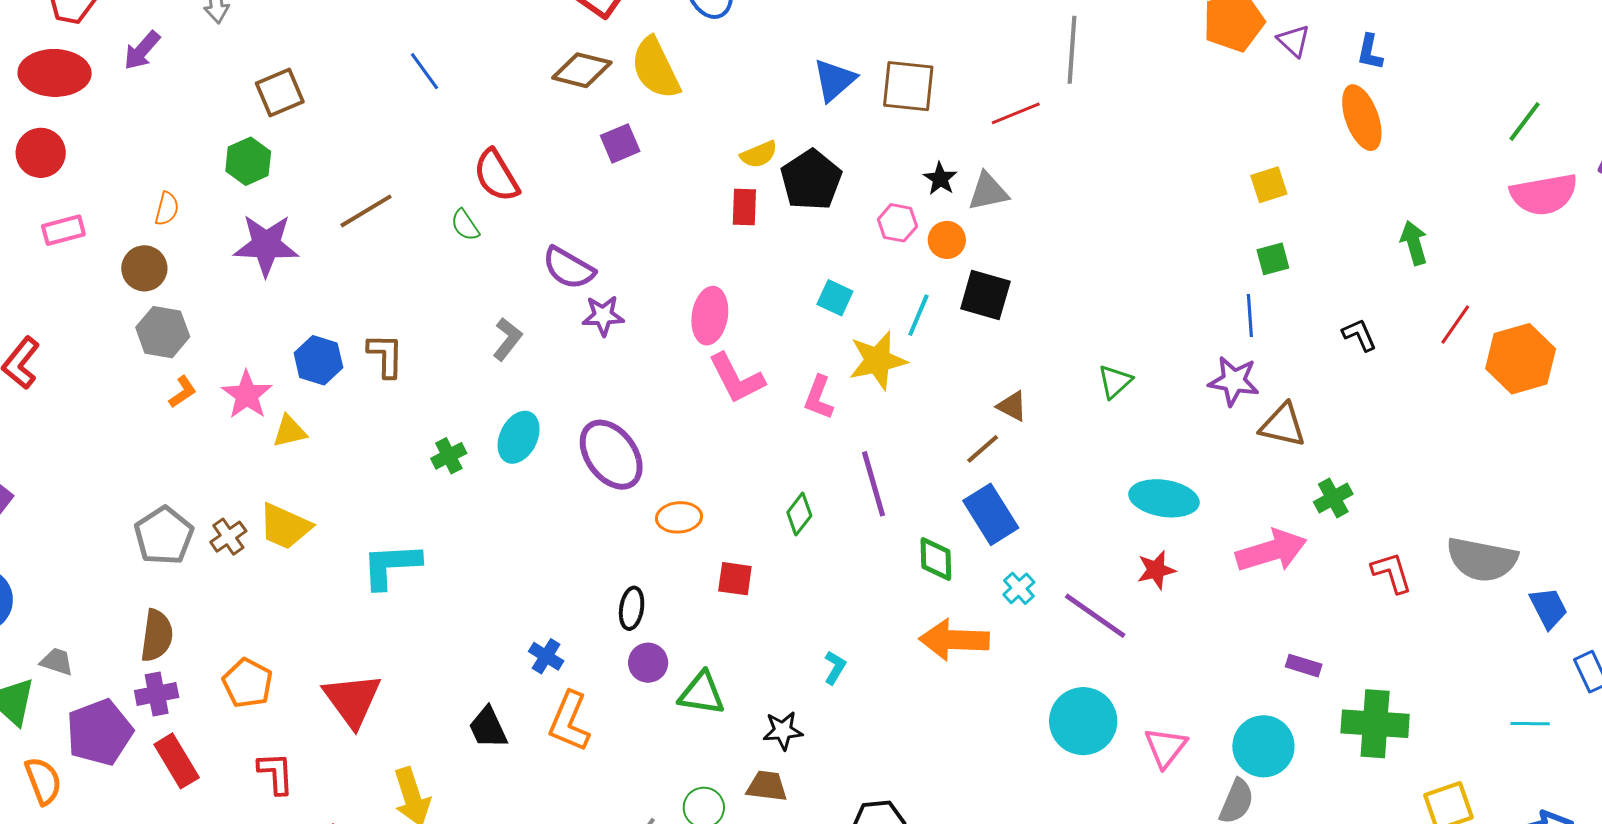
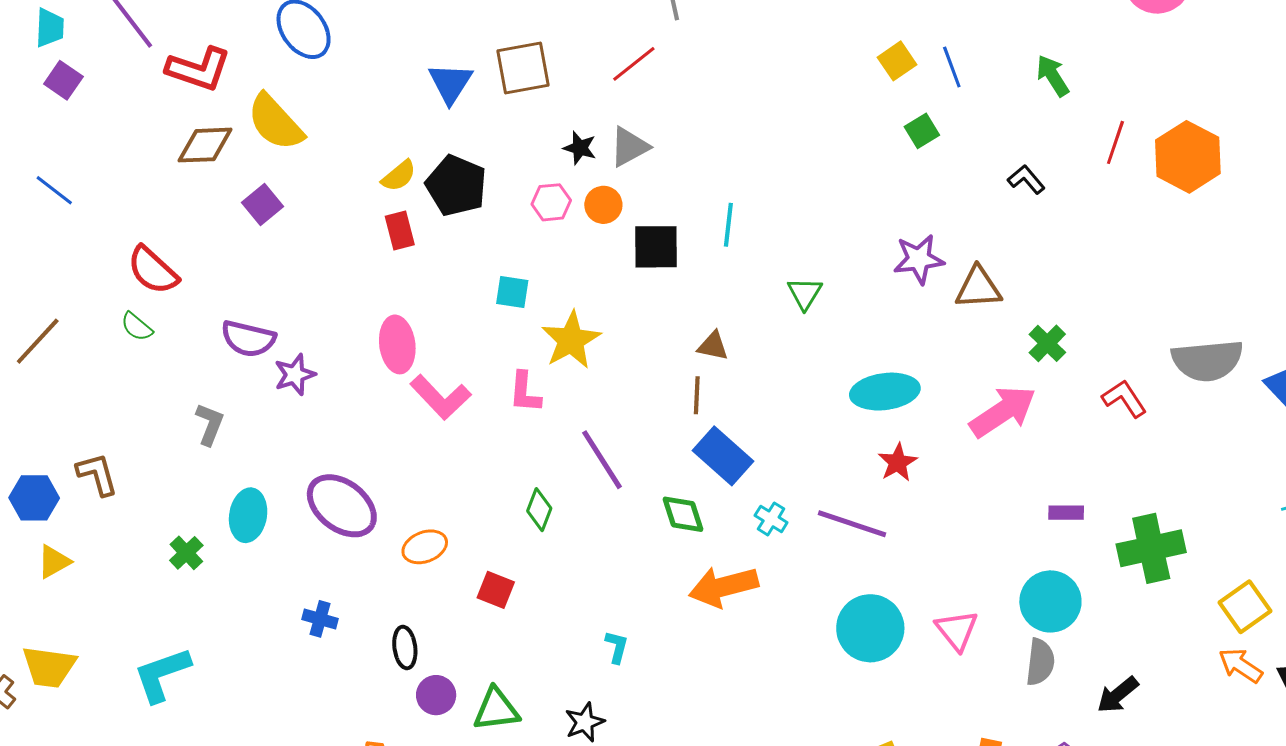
cyan line: (918, 315) -> (728, 225), moved
blue line: (1250, 315) -> (952, 67), moved
yellow triangle: (290, 431) -> (54, 562), moved
brown line: (983, 449) -> (697, 395), turned -30
red square: (735, 579) -> (496, 590), turned 30
blue cross: (546, 656) -> (320, 619), moved

